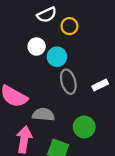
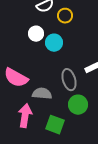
gray ellipse: (68, 82) -> (69, 80), moved

